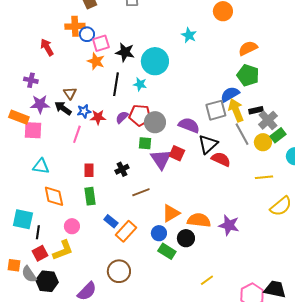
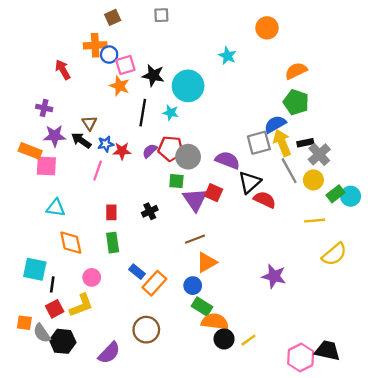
green rectangle: (278, 135) -> (335, 194), moved
brown line: (141, 192) -> (195, 239), moved
orange semicircle: (199, 220) -> (215, 322), moved
black circle: (186, 238) -> (224, 339), moved

